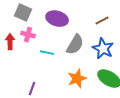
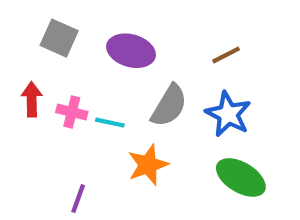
pink cross: (28, 35) -> (72, 112), moved
orange star: (77, 79) -> (148, 165), moved

